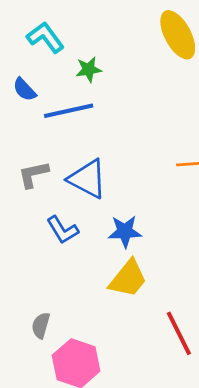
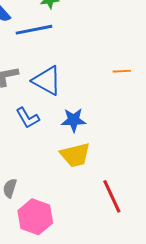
yellow trapezoid: (128, 279) -> (75, 155), turned 36

